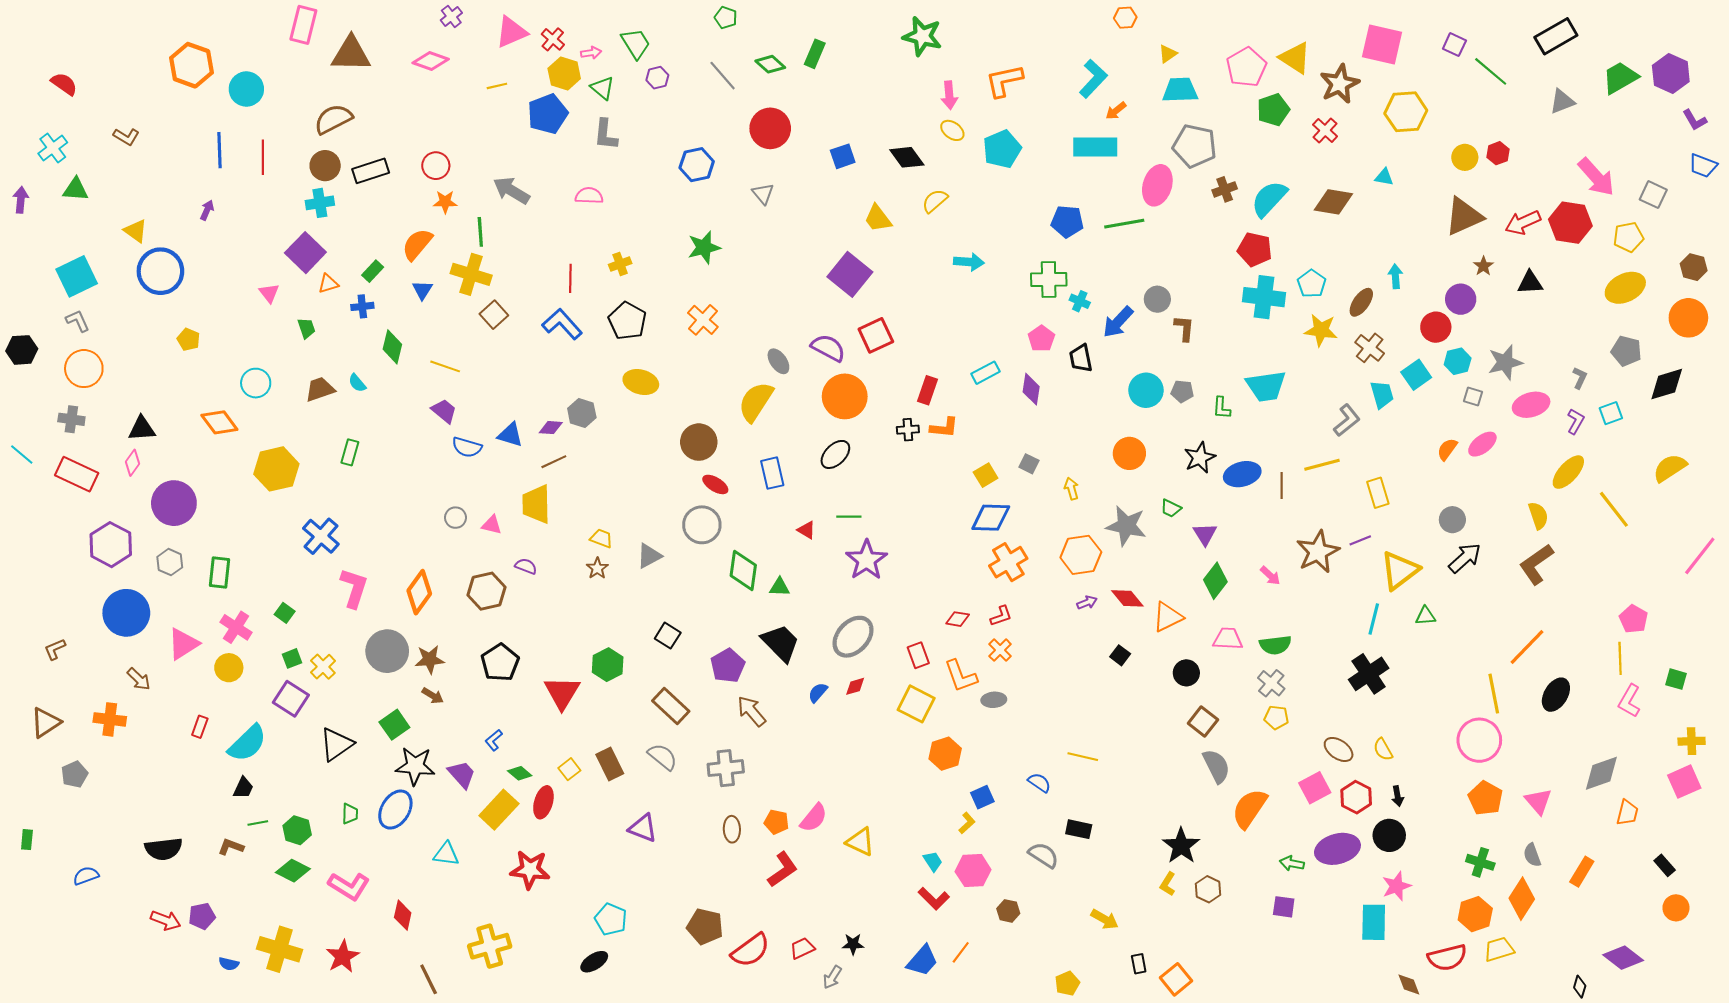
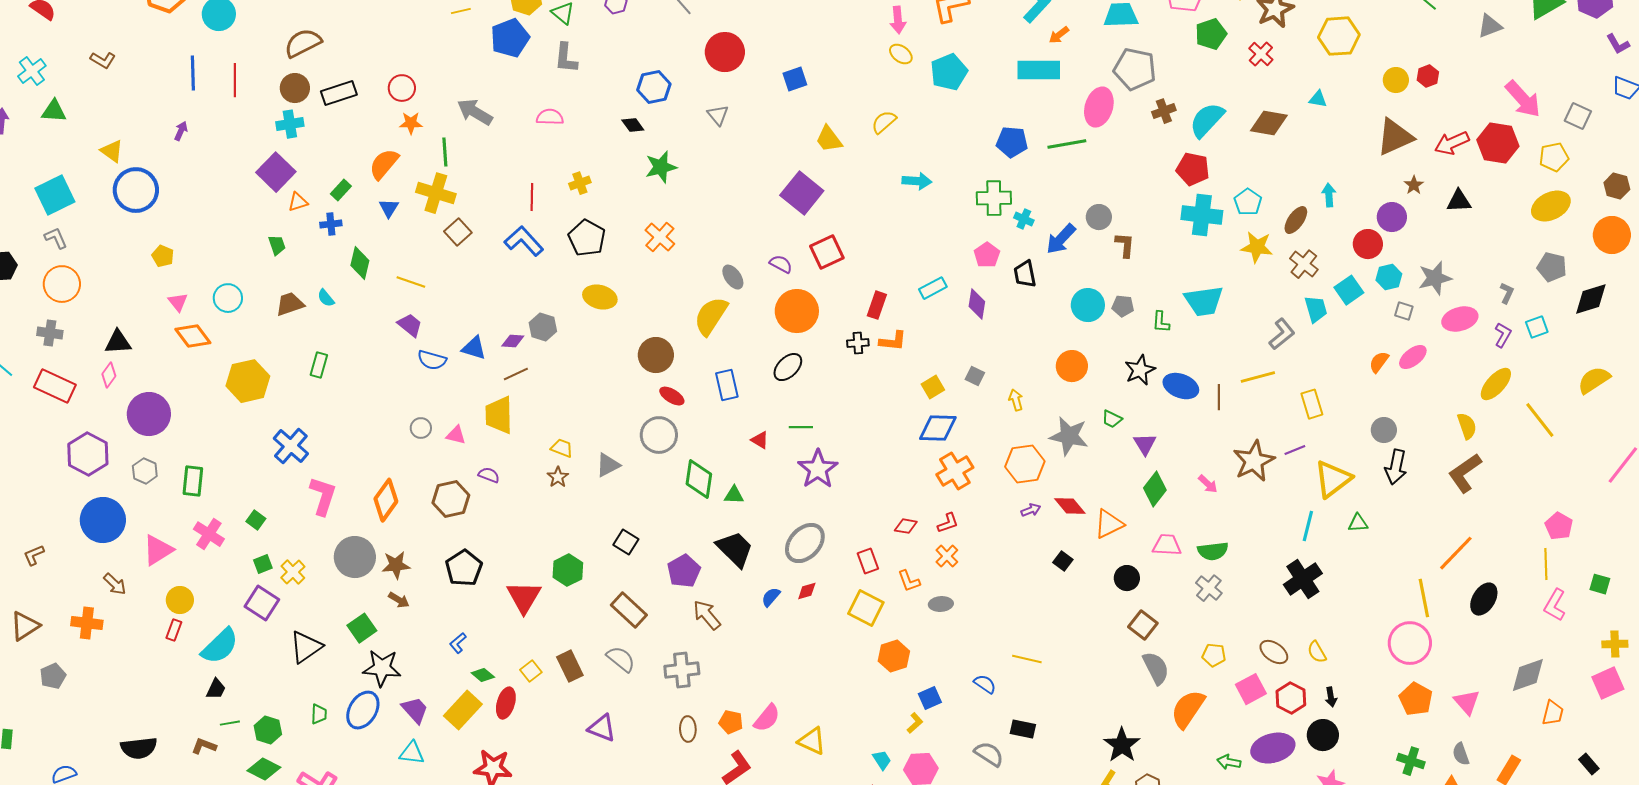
black diamond: (907, 157) -> (633, 125), moved, size x0.7
pink triangle: (269, 293) -> (178, 302), moved
purple semicircle: (828, 348) -> (781, 264), size x0.7
blue ellipse: (1242, 474) -> (1181, 386), turned 36
black arrow: (1465, 558) -> (1396, 467), turned 144
yellow circle: (229, 668) -> (180, 600), moved
orange L-shape: (961, 676) -> (909, 581), size x0.7
yellow pentagon: (1276, 717) -> (1214, 655), moved
purple trapezoid: (462, 774) -> (415, 710), moved

